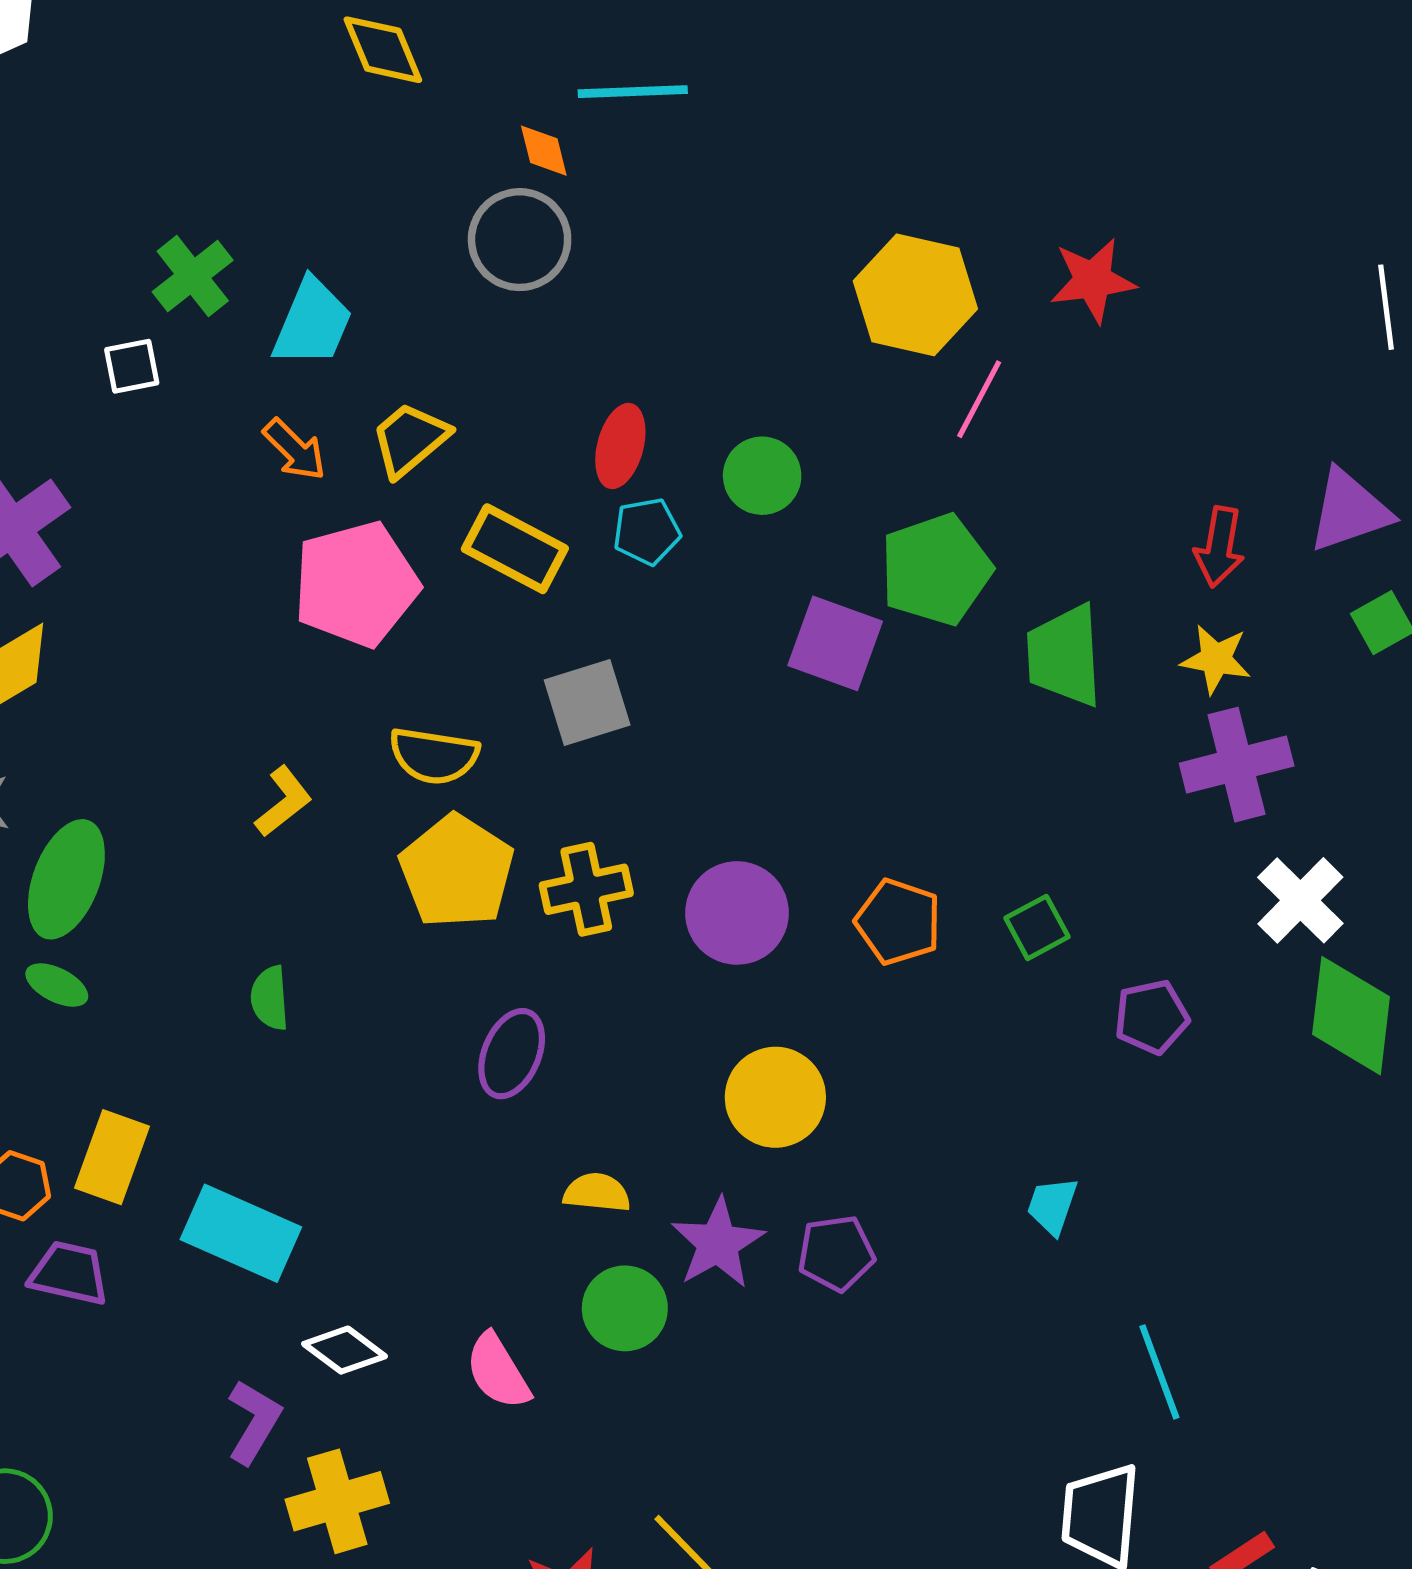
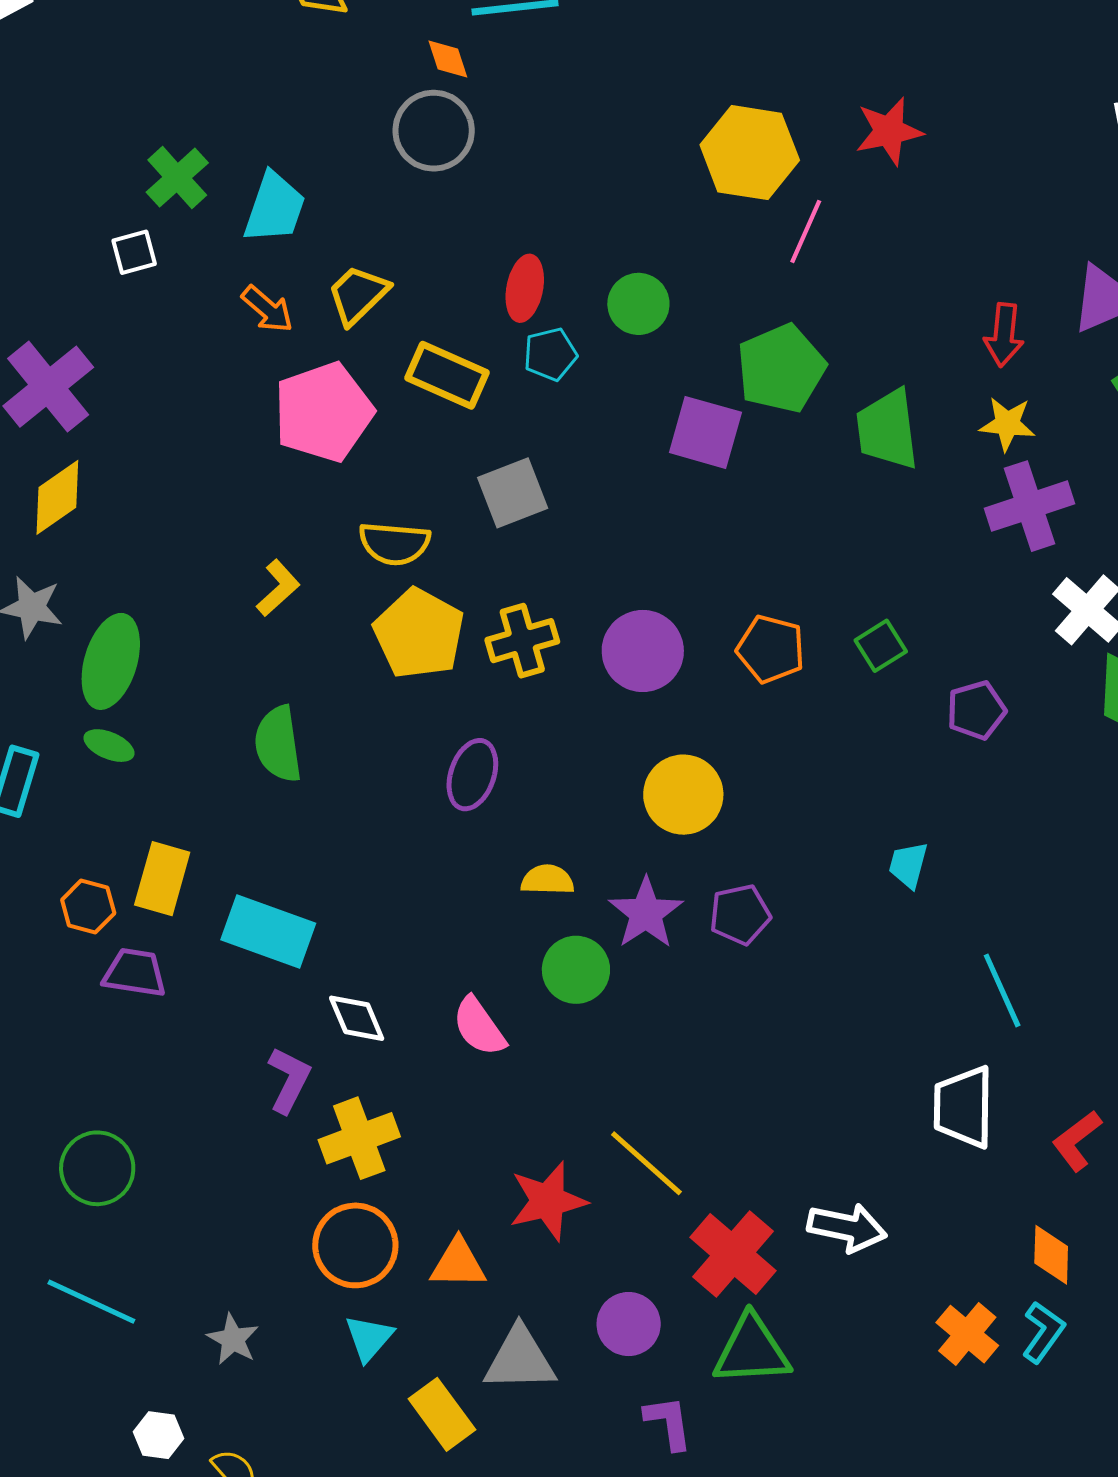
green semicircle: (270, 998) -> (278, 744), size x1.5
white diamond: (345, 1350) -> (357, 1018), turned 34

